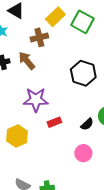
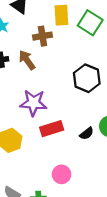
yellow rectangle: (55, 17) -> (61, 15), turned -54
red rectangle: (54, 122) -> (52, 129), size x1.5
pink circle: (83, 153) -> (62, 174), moved

